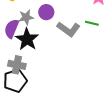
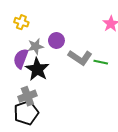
green line: (92, 23) -> (101, 62), moved
gray cross: (17, 65) -> (27, 96), turned -30

